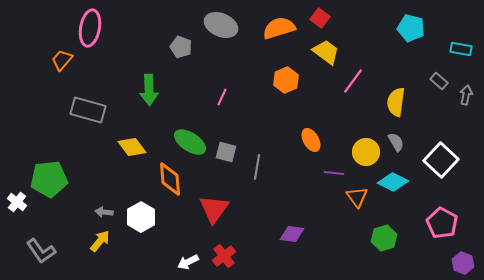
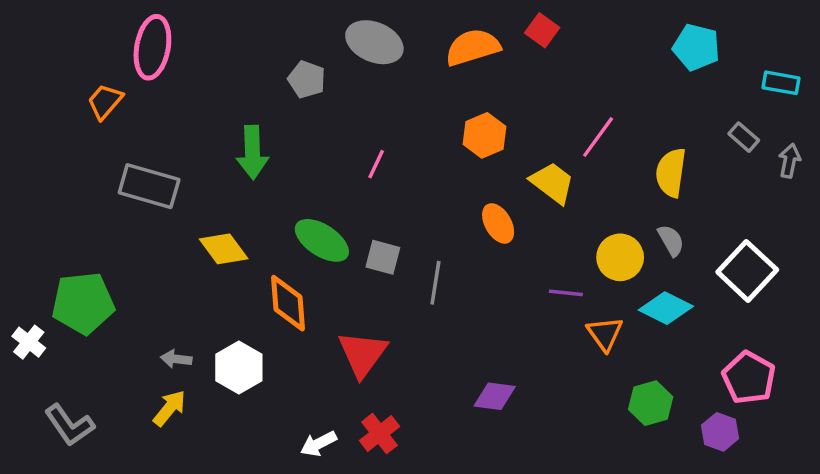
yellow trapezoid: (326, 52) -> (552, 183), moved
orange ellipse: (311, 140) -> (498, 223), moved
purple hexagon: (463, 263) -> (720, 432), moved

